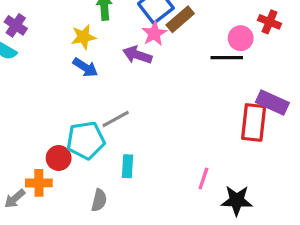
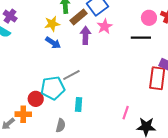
brown rectangle: (180, 19) -> (79, 17), moved
pink star: (154, 34) -> (105, 26), moved
pink circle: (241, 38) -> (149, 18), moved
purple arrow: (137, 55) -> (85, 35), turned 72

